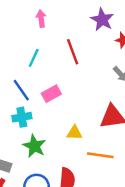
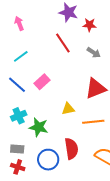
red line: (73, 52) -> (63, 43), moved
cyan line: (34, 58) -> (21, 56), turned 42
cyan cross: (22, 117) -> (19, 116), moved

